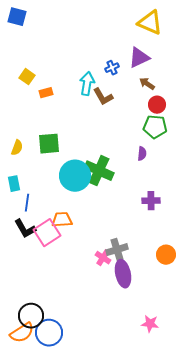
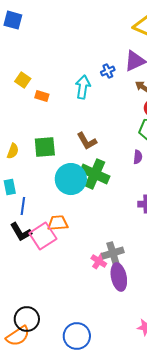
orange rectangle: (46, 93) -> (42, 96), turned 32
brown L-shape: (103, 97) -> (87, 141), moved
blue circle: (49, 333) -> (77, 336), moved

